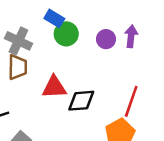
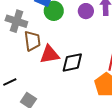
brown trapezoid: (17, 67) -> (32, 41), moved

